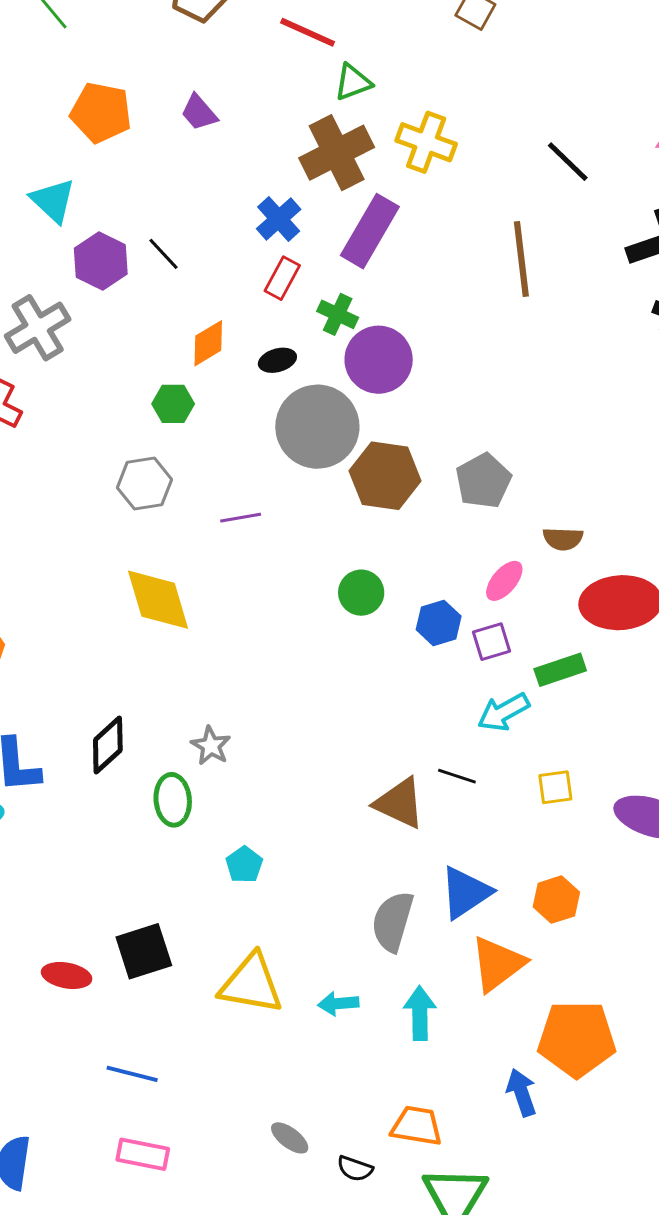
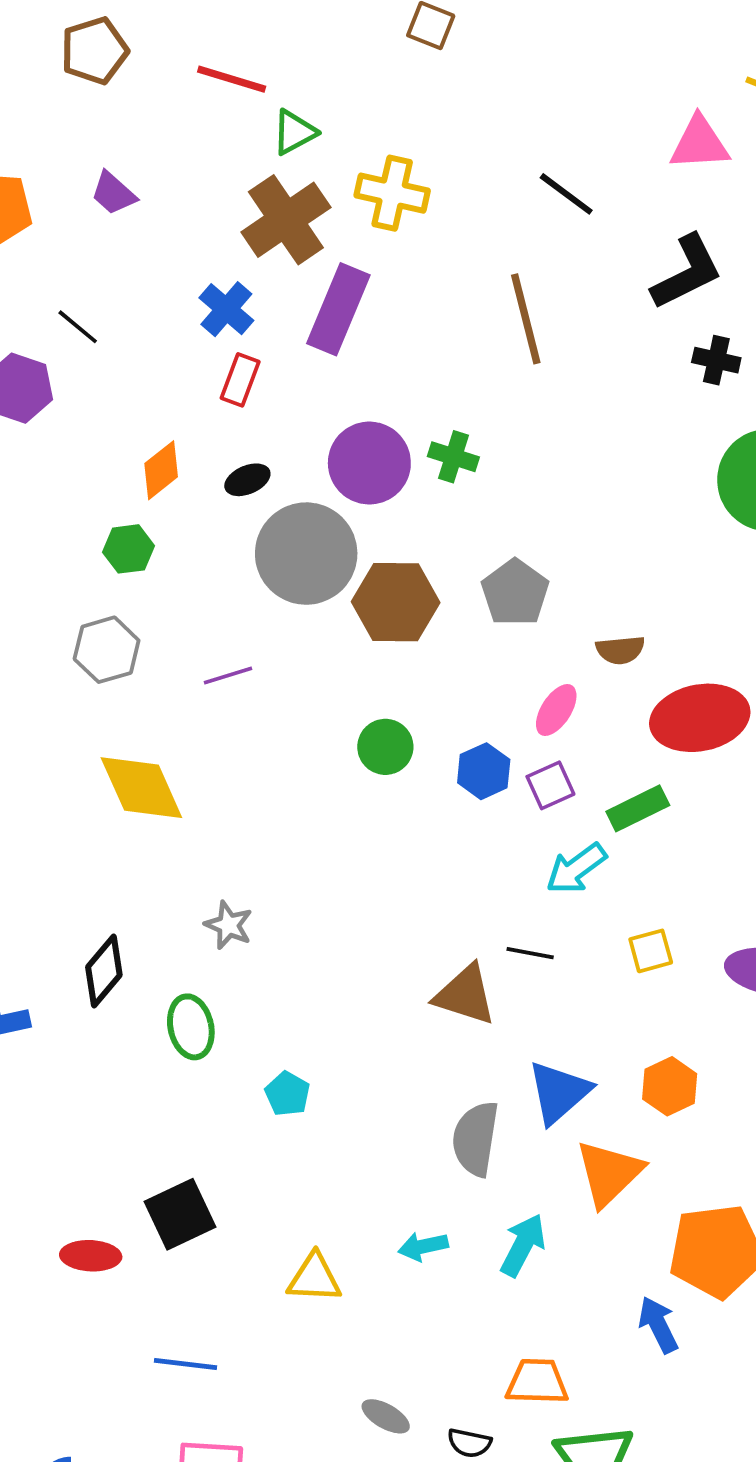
black line: (163, 254) -> (78, 327), moved
green cross: (338, 314) -> (453, 457), moved
gray star: (211, 746) -> (229, 925), moved
yellow triangle: (251, 984) -> (314, 1278), moved, size x0.7
cyan arrow: (420, 1013) -> (523, 1245), turned 36

